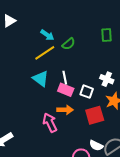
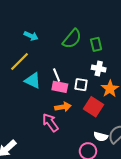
green rectangle: (106, 35) -> (96, 44), moved
green semicircle: (69, 44) -> (72, 39), moved, size x1.5
yellow line: (45, 53) -> (19, 62), moved
red square: (95, 115) -> (94, 107), turned -30

